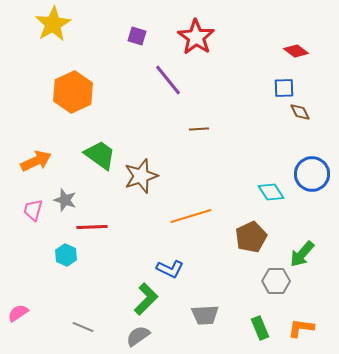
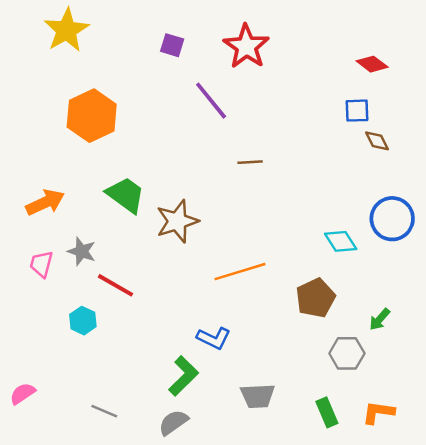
red line: (92, 227) -> (116, 285), turned 32
green arrow: (302, 254) -> (380, 319), size x0.7

